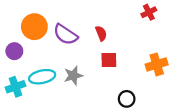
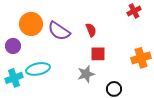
gray star: (73, 76) -> (86, 74), moved

